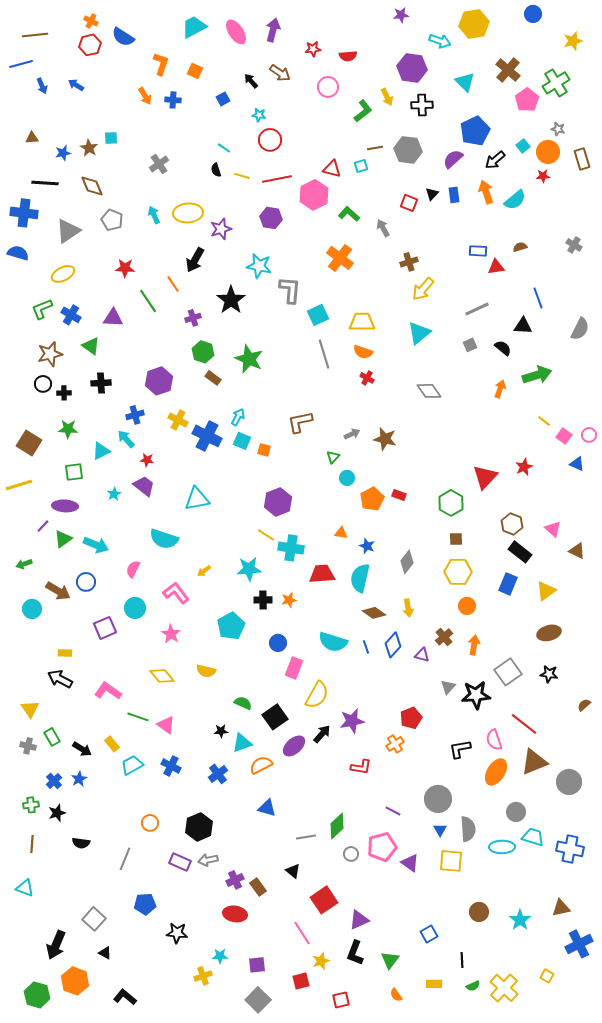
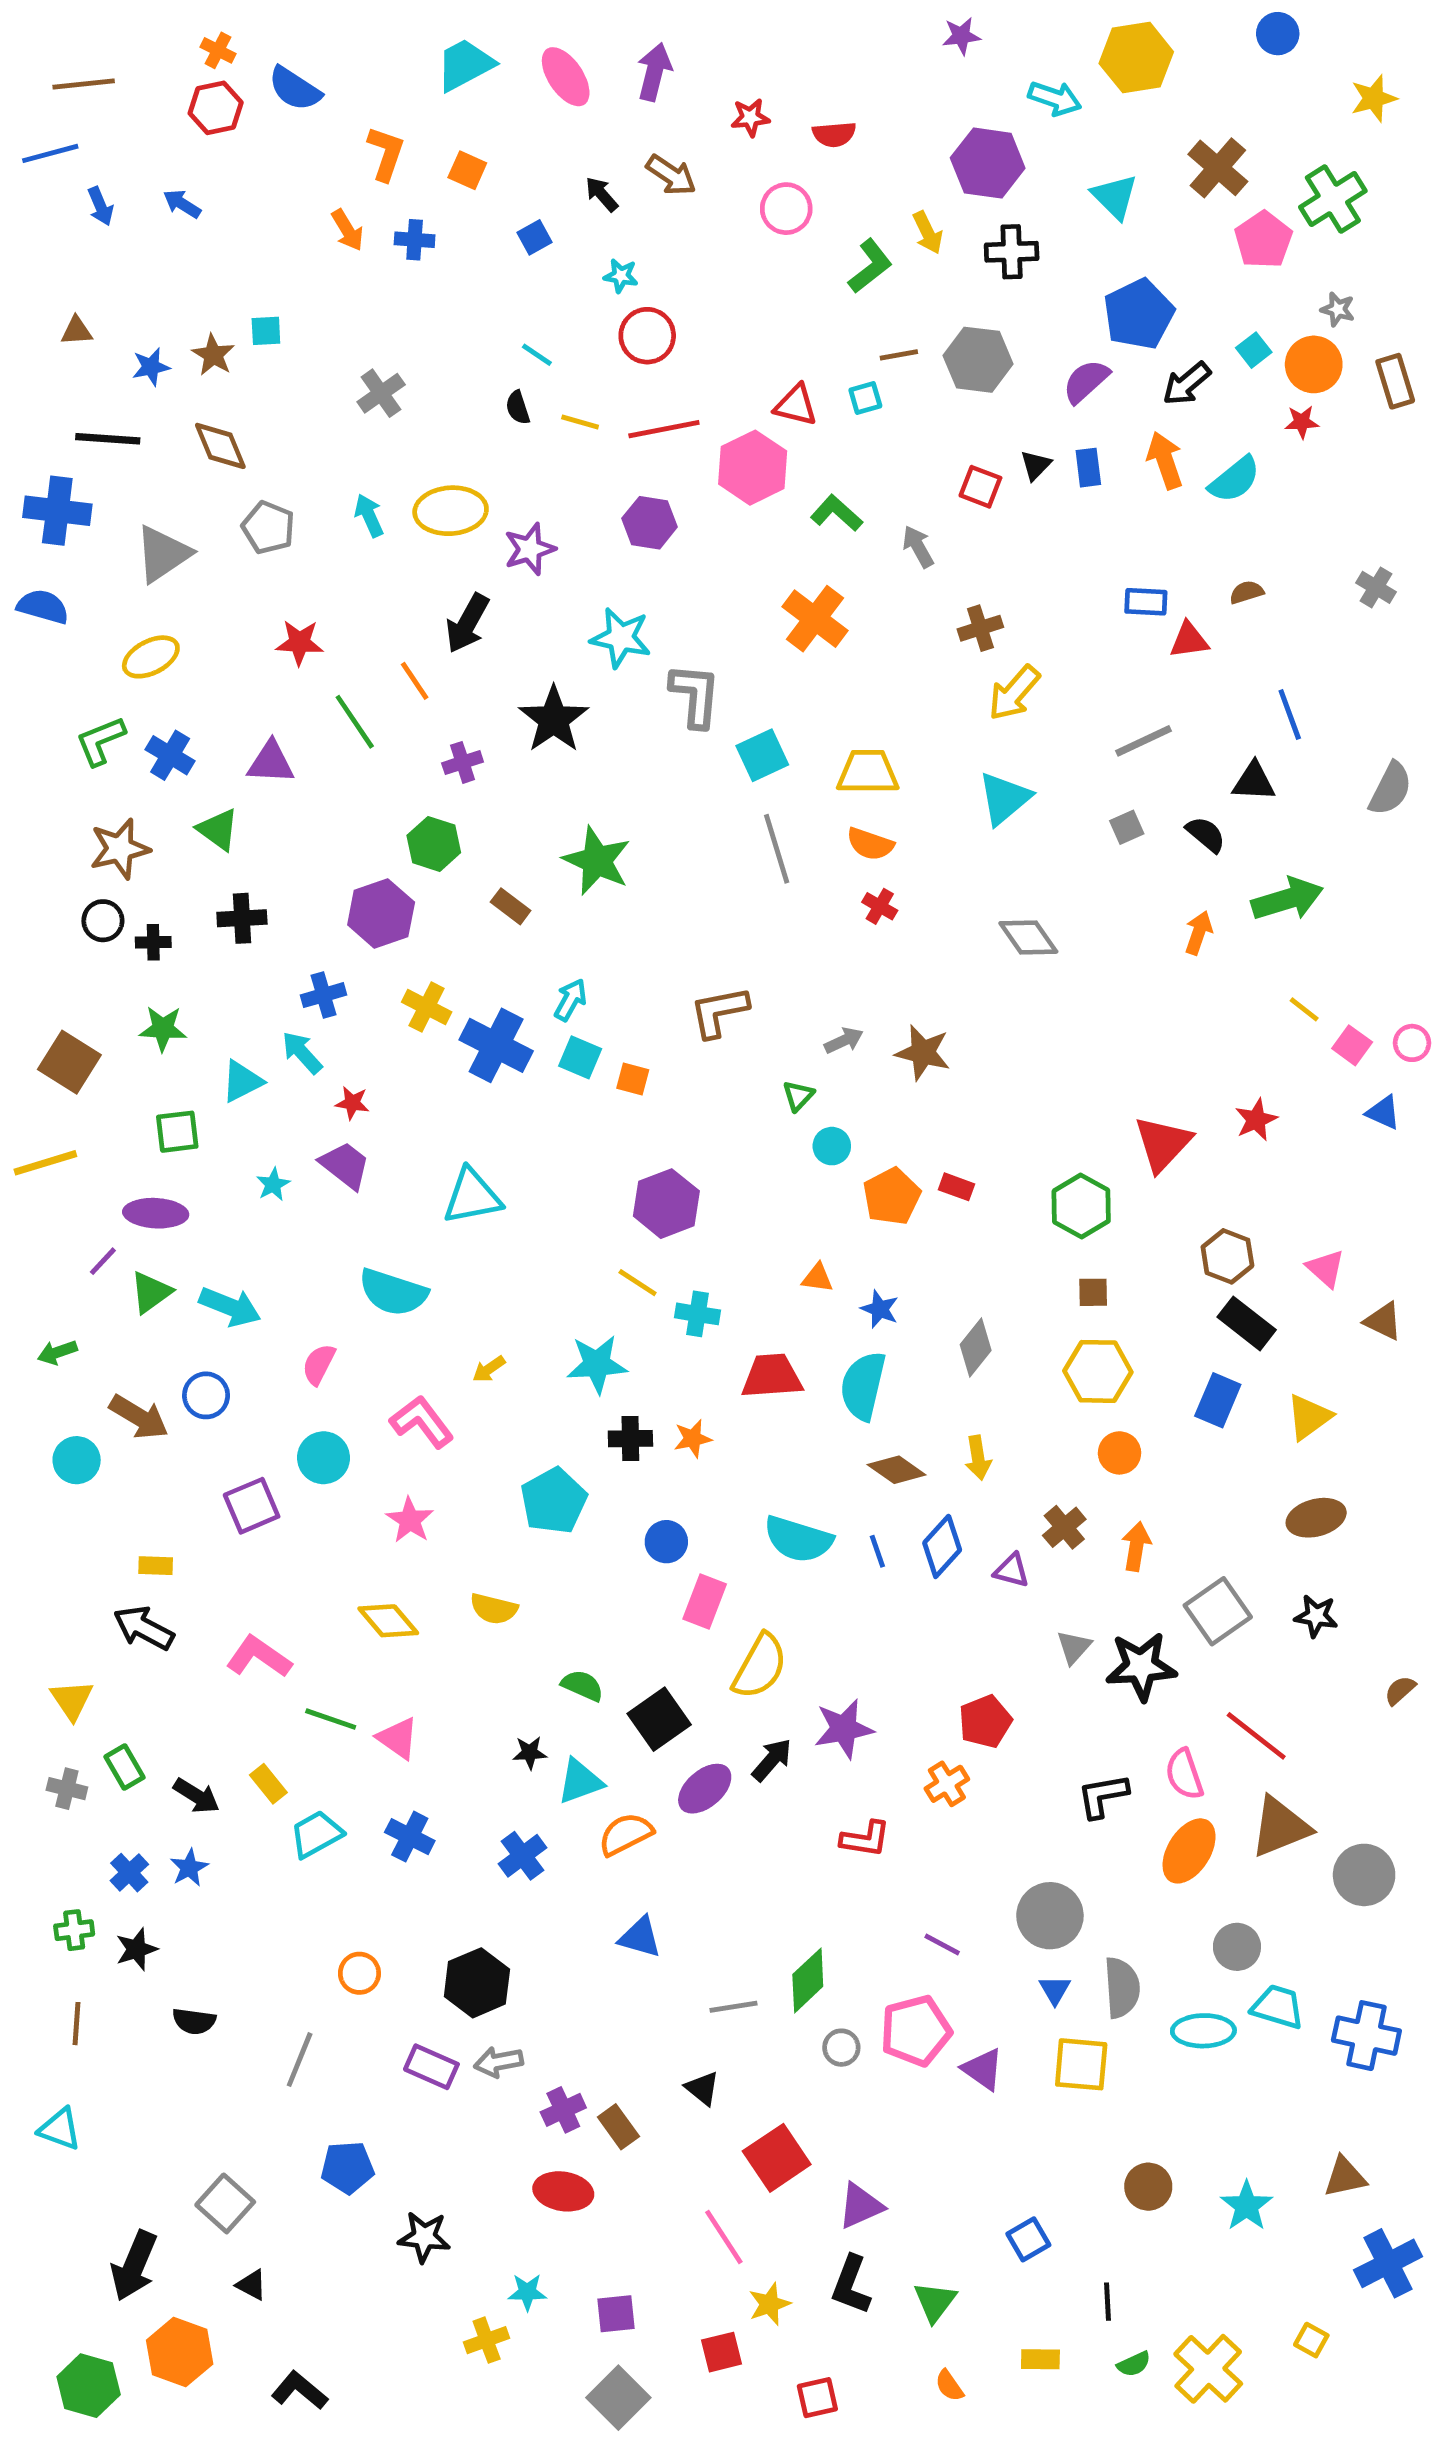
green hexagon: (203, 352) -> (434, 844), moved
cyan cross: (291, 548) -> (698, 1314), size x0.7

